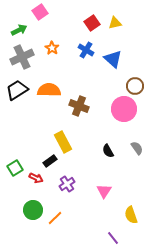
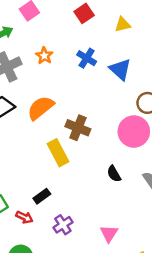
red square: (92, 23) -> (84, 13), moved
orange semicircle: (49, 90) -> (41, 108), turned -40
yellow rectangle: (63, 142) -> (58, 153), moved
black semicircle: (108, 151) -> (114, 174), moved

